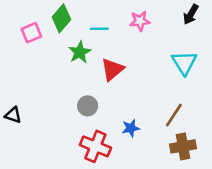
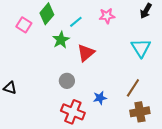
cyan line: (99, 29) -> (76, 22), turned -40
pink square: (31, 33) -> (24, 25), turned -35

